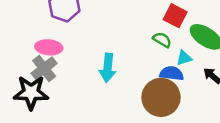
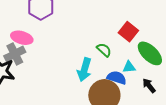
green semicircle: (162, 40) -> (104, 50), moved
cyan arrow: (108, 68) -> (84, 70), moved

